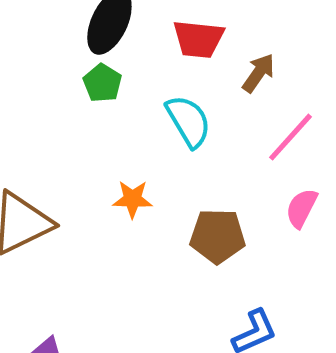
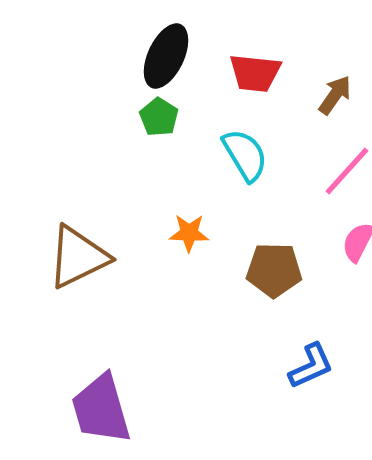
brown arrow: (258, 73) -> (335, 95), moved

